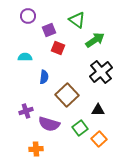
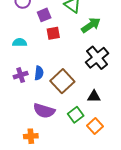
red square: (58, 48) -> (53, 33), turned -32
blue semicircle: (44, 77) -> (39, 73), moved
purple cross: (26, 111) -> (21, 75), moved

